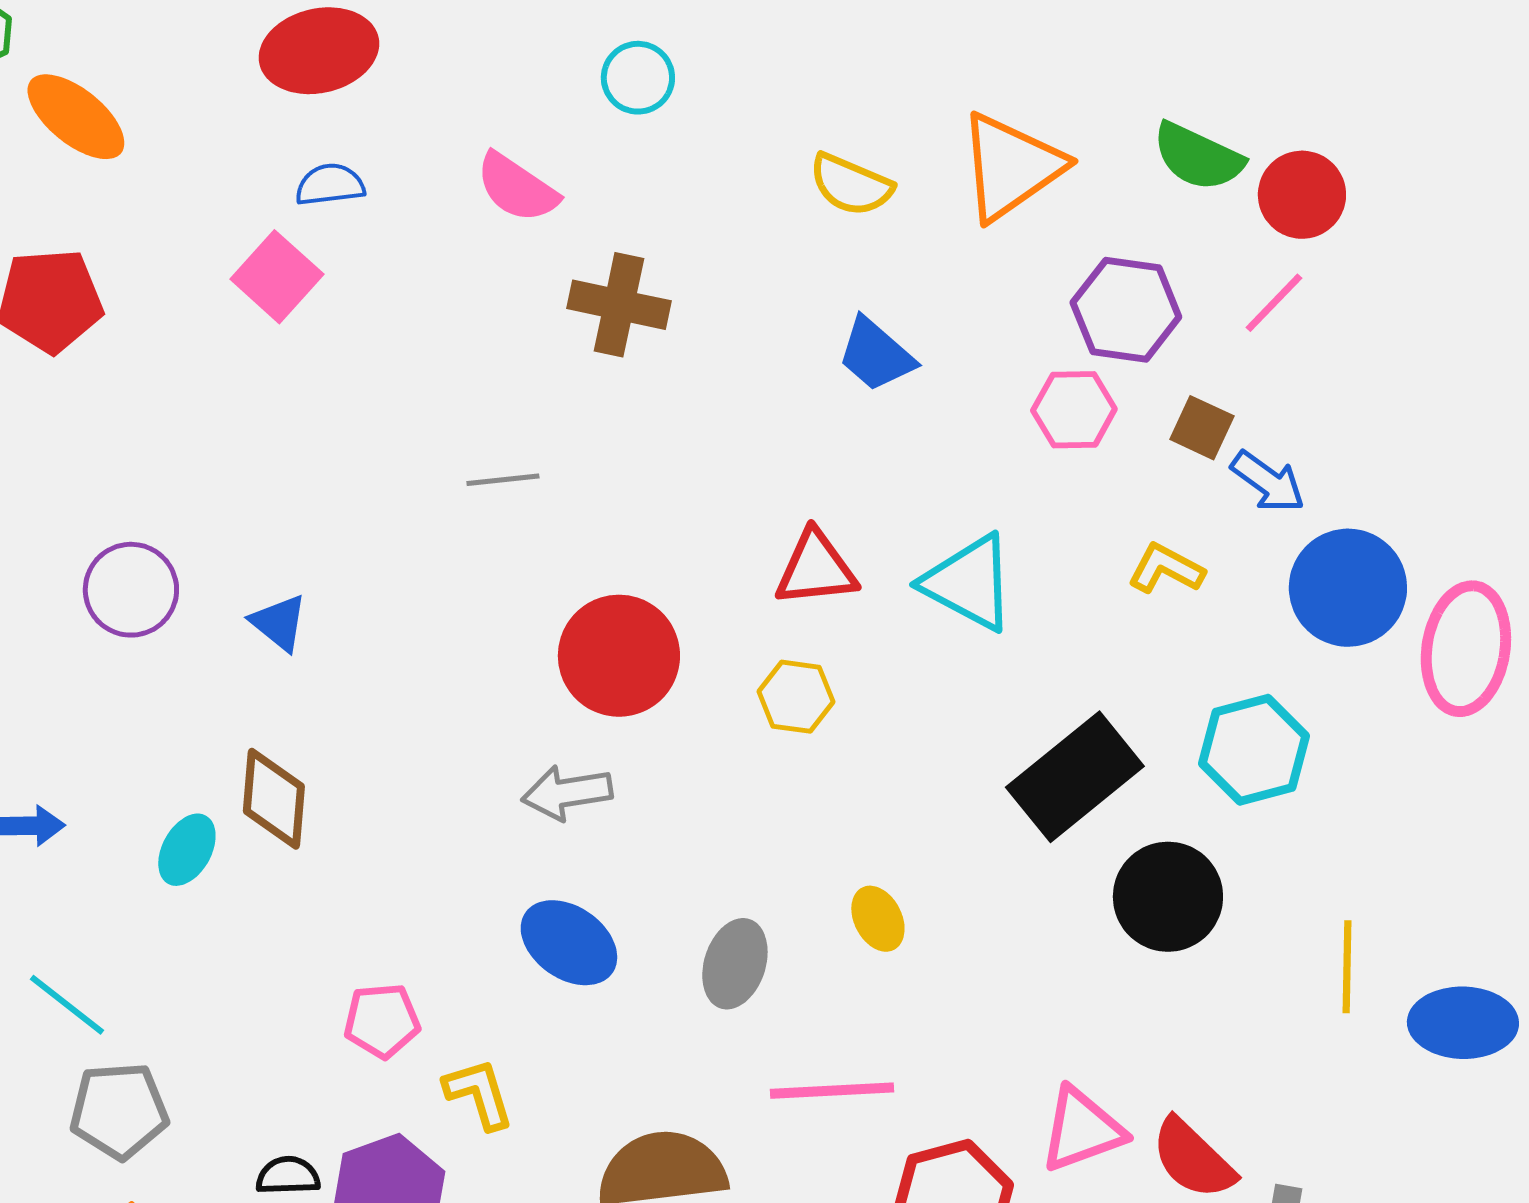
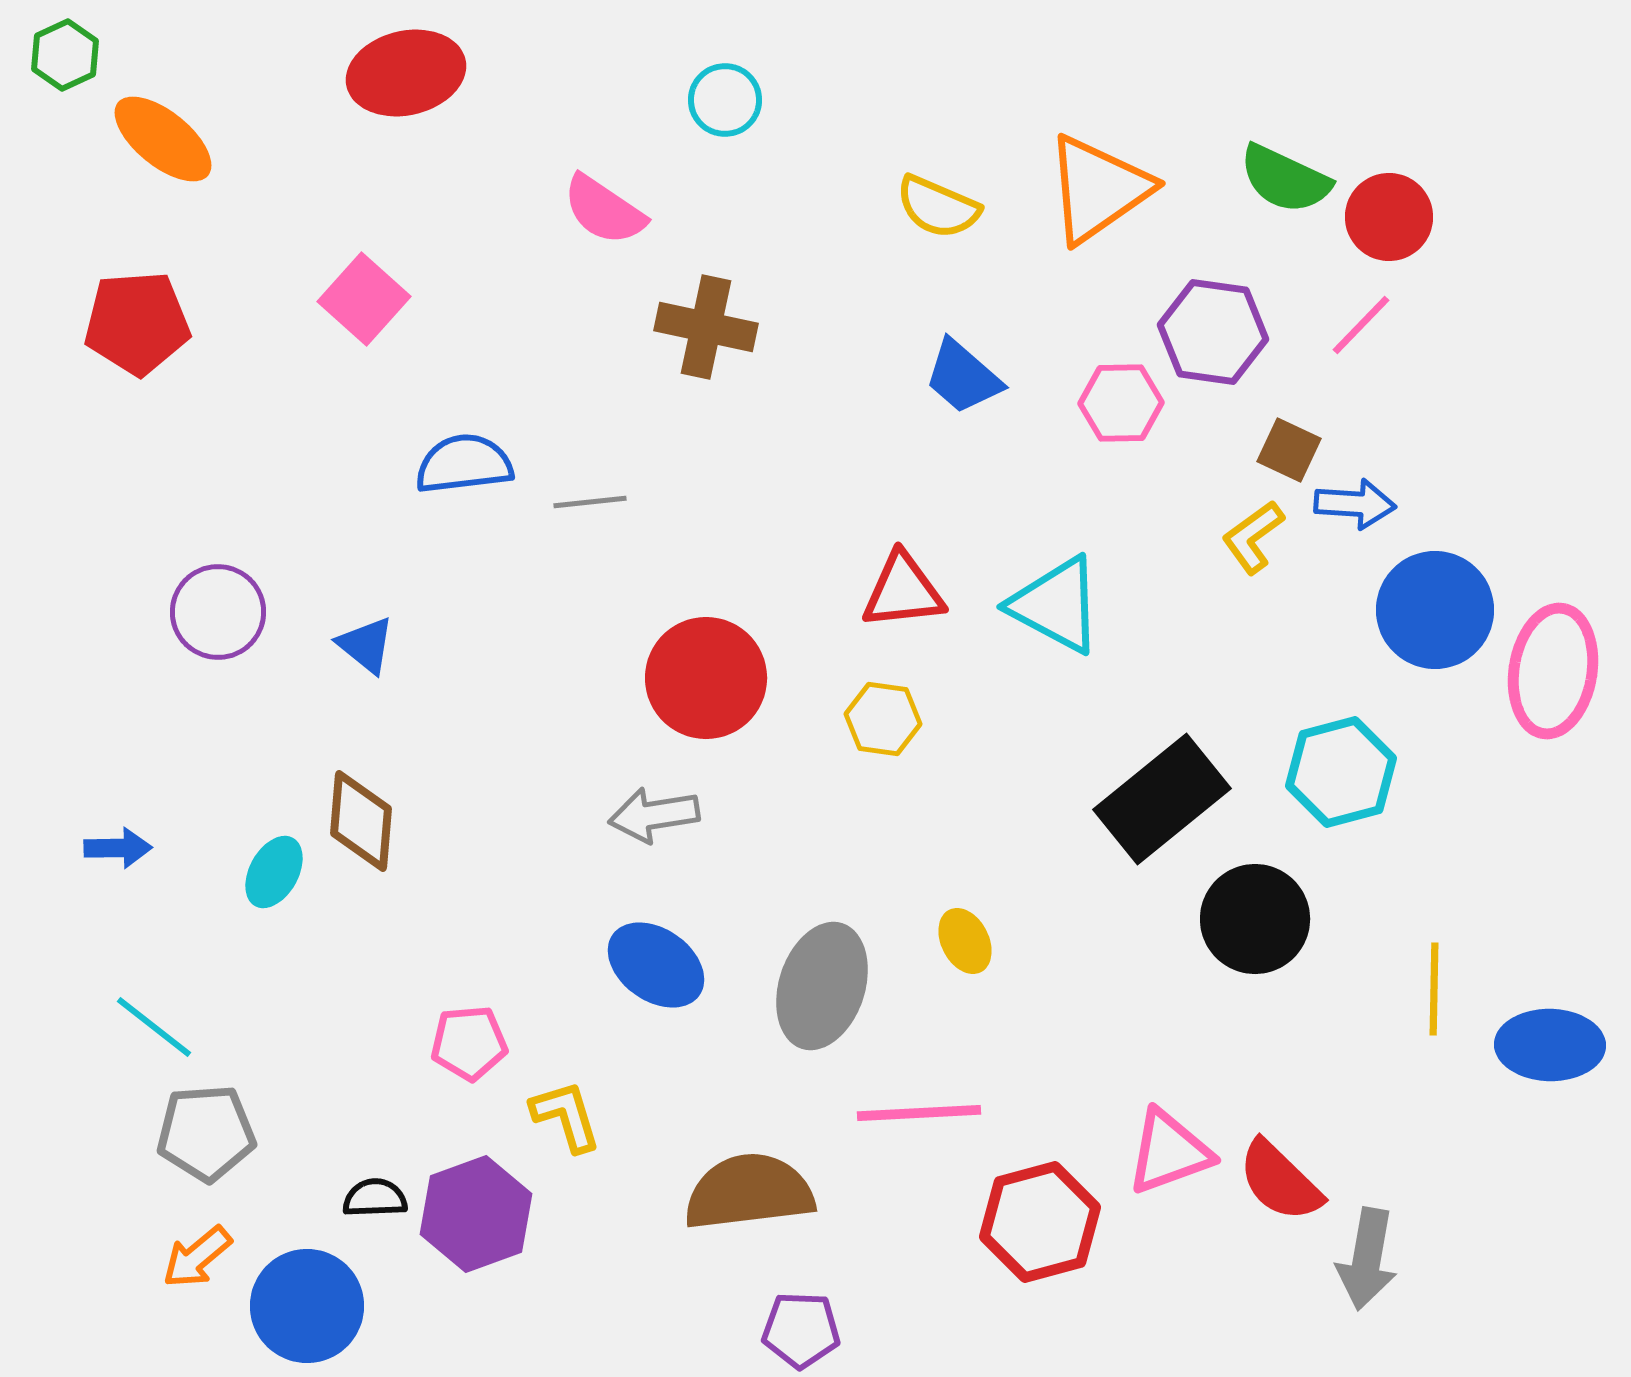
blue semicircle: (330, 185) -> (464, 464), moved, size x1.4
pink hexagon: (1074, 410) -> (1121, 403), moved
blue arrow: (1268, 482) -> (1355, 504), turned -32
yellow L-shape: (1166, 569) -> (1253, 537), moved, turned -64
gray ellipse: (735, 964) -> (822, 986), size x1.4

